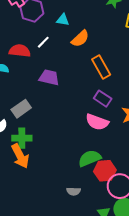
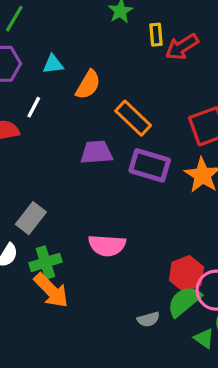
purple trapezoid: (49, 77) -> (97, 152), moved
purple rectangle: (103, 99) -> (150, 165), size x1.4
pink semicircle: (97, 122) -> (107, 245), moved
green semicircle: (90, 158) -> (184, 301), moved

